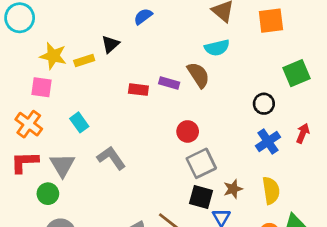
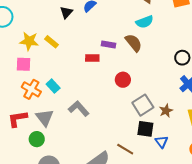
black triangle: (110, 44) -> (66, 12), moved
yellow rectangle: (84, 61) -> (52, 42), turned 64
purple rectangle: (169, 83) -> (109, 44), moved
orange cross: (29, 124) -> (31, 89), moved
red circle: (188, 131) -> (123, 80), moved
brown star: (233, 189) -> (166, 111), moved

